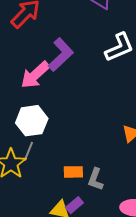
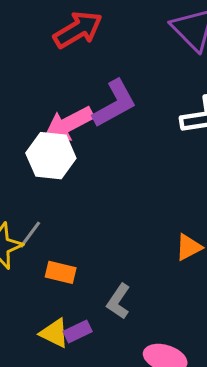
white hexagon: (32, 121) -> (51, 156), moved
orange rectangle: (73, 172) -> (61, 272), moved

